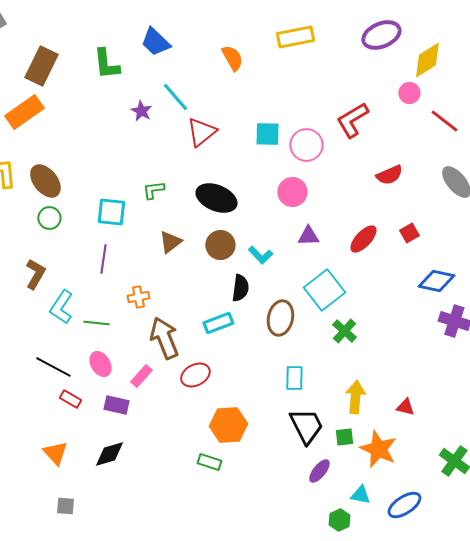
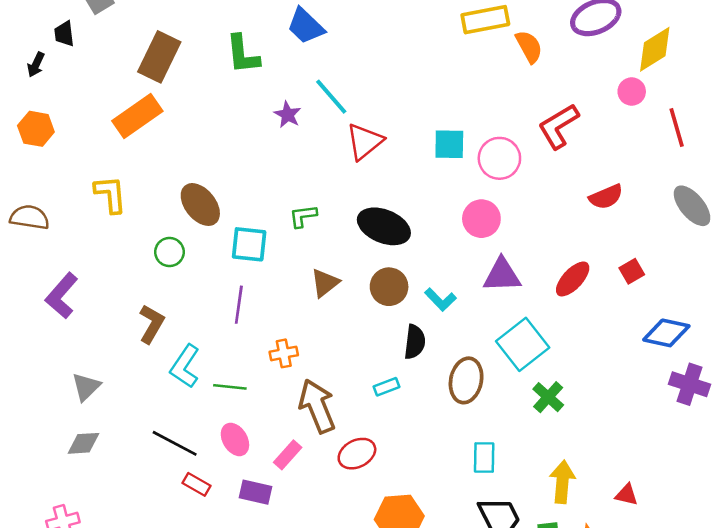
orange semicircle: (232, 58) -> (529, 47), moved
red line: (444, 121) -> (677, 127), turned 36
brown ellipse: (45, 181) -> (200, 205), moved
purple triangle: (308, 236) -> (502, 275), size x1.4
cyan rectangle: (218, 323) -> (386, 387), size x0.7

